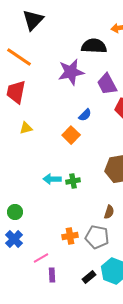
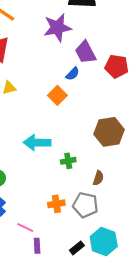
purple trapezoid: (107, 84) -> (85, 52), moved
cyan arrow: (52, 179) -> (37, 143), size x1.4
green cross: (73, 181) -> (68, 161), moved
pink line: (41, 258) -> (25, 227), turned 56

